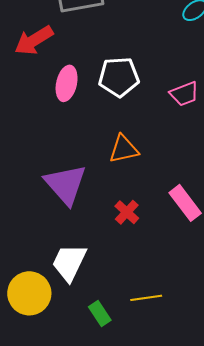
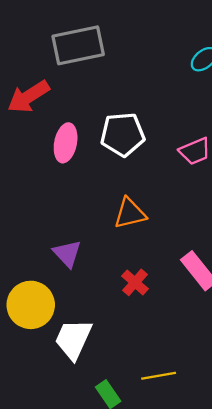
purple triangle: (66, 184) -> (67, 254), size x0.6
yellow circle: (29, 293) -> (31, 305), moved

